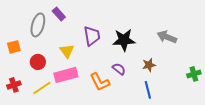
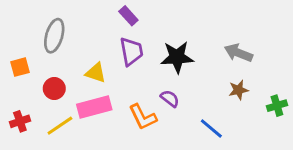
purple rectangle: (59, 14) -> (128, 16), moved
yellow triangle: (67, 51) -> (96, 73), turned -35
brown star: (149, 65) -> (238, 90), moved
blue line: (148, 90) -> (211, 128), turned -36

